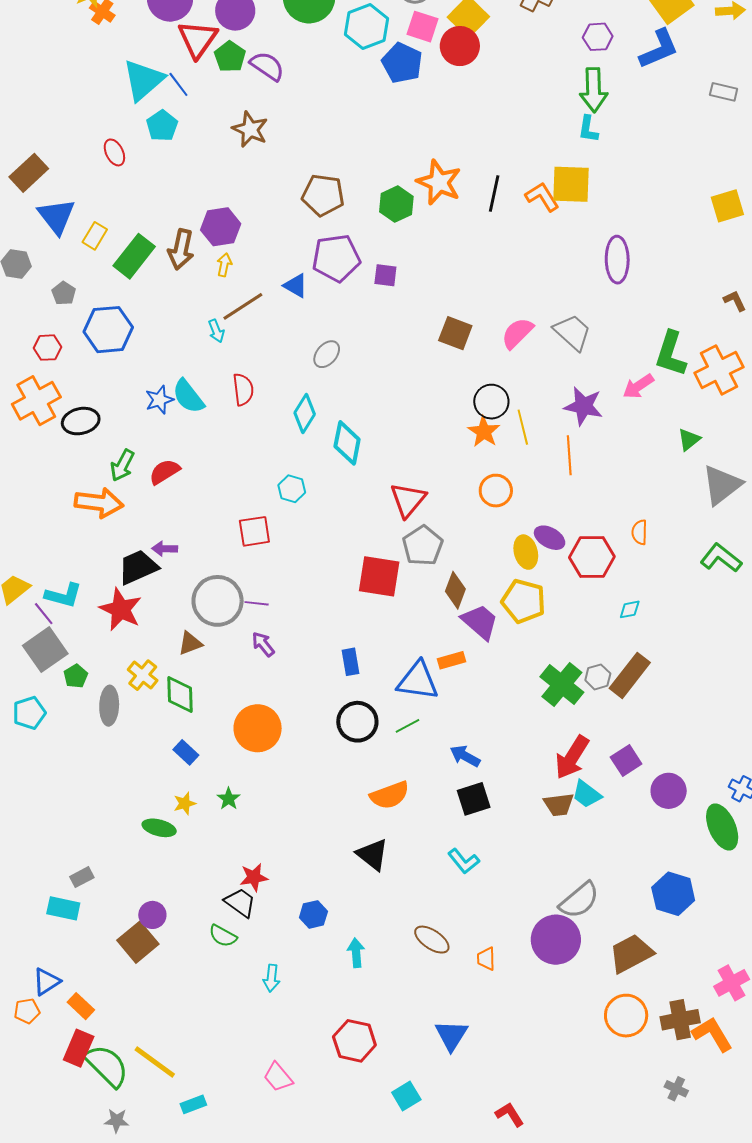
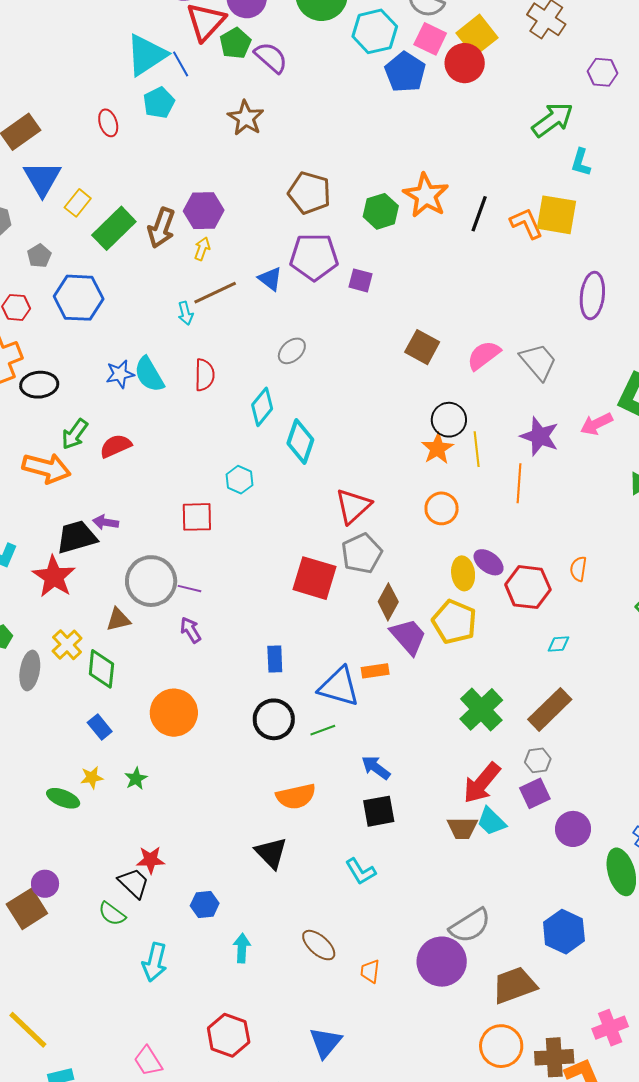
green arrow: (594, 90) -> (553, 120), moved, turned -132
gray hexagon: (598, 677) -> (538, 760), moved
cyan arrow: (271, 978) -> (155, 962), size x1.4

